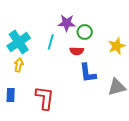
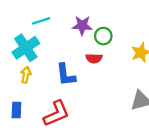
cyan line: (51, 42) -> (41, 21), moved, turned 56
blue L-shape: (88, 73) -> (66, 75), moved
red L-shape: (45, 98) -> (56, 114), turned 60

